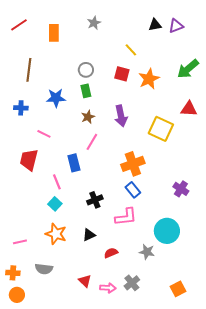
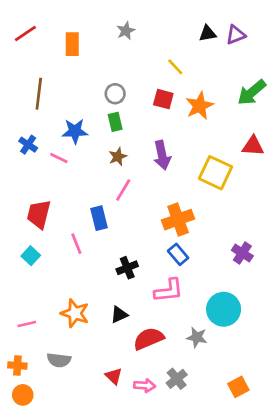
blue cross: (21, 108) -> (28, 145), turned 32
pink line: (44, 134) -> (59, 158), moved
cyan square: (55, 204) -> (31, 256), moved
red semicircle: (111, 253) -> (149, 339), size x1.6

